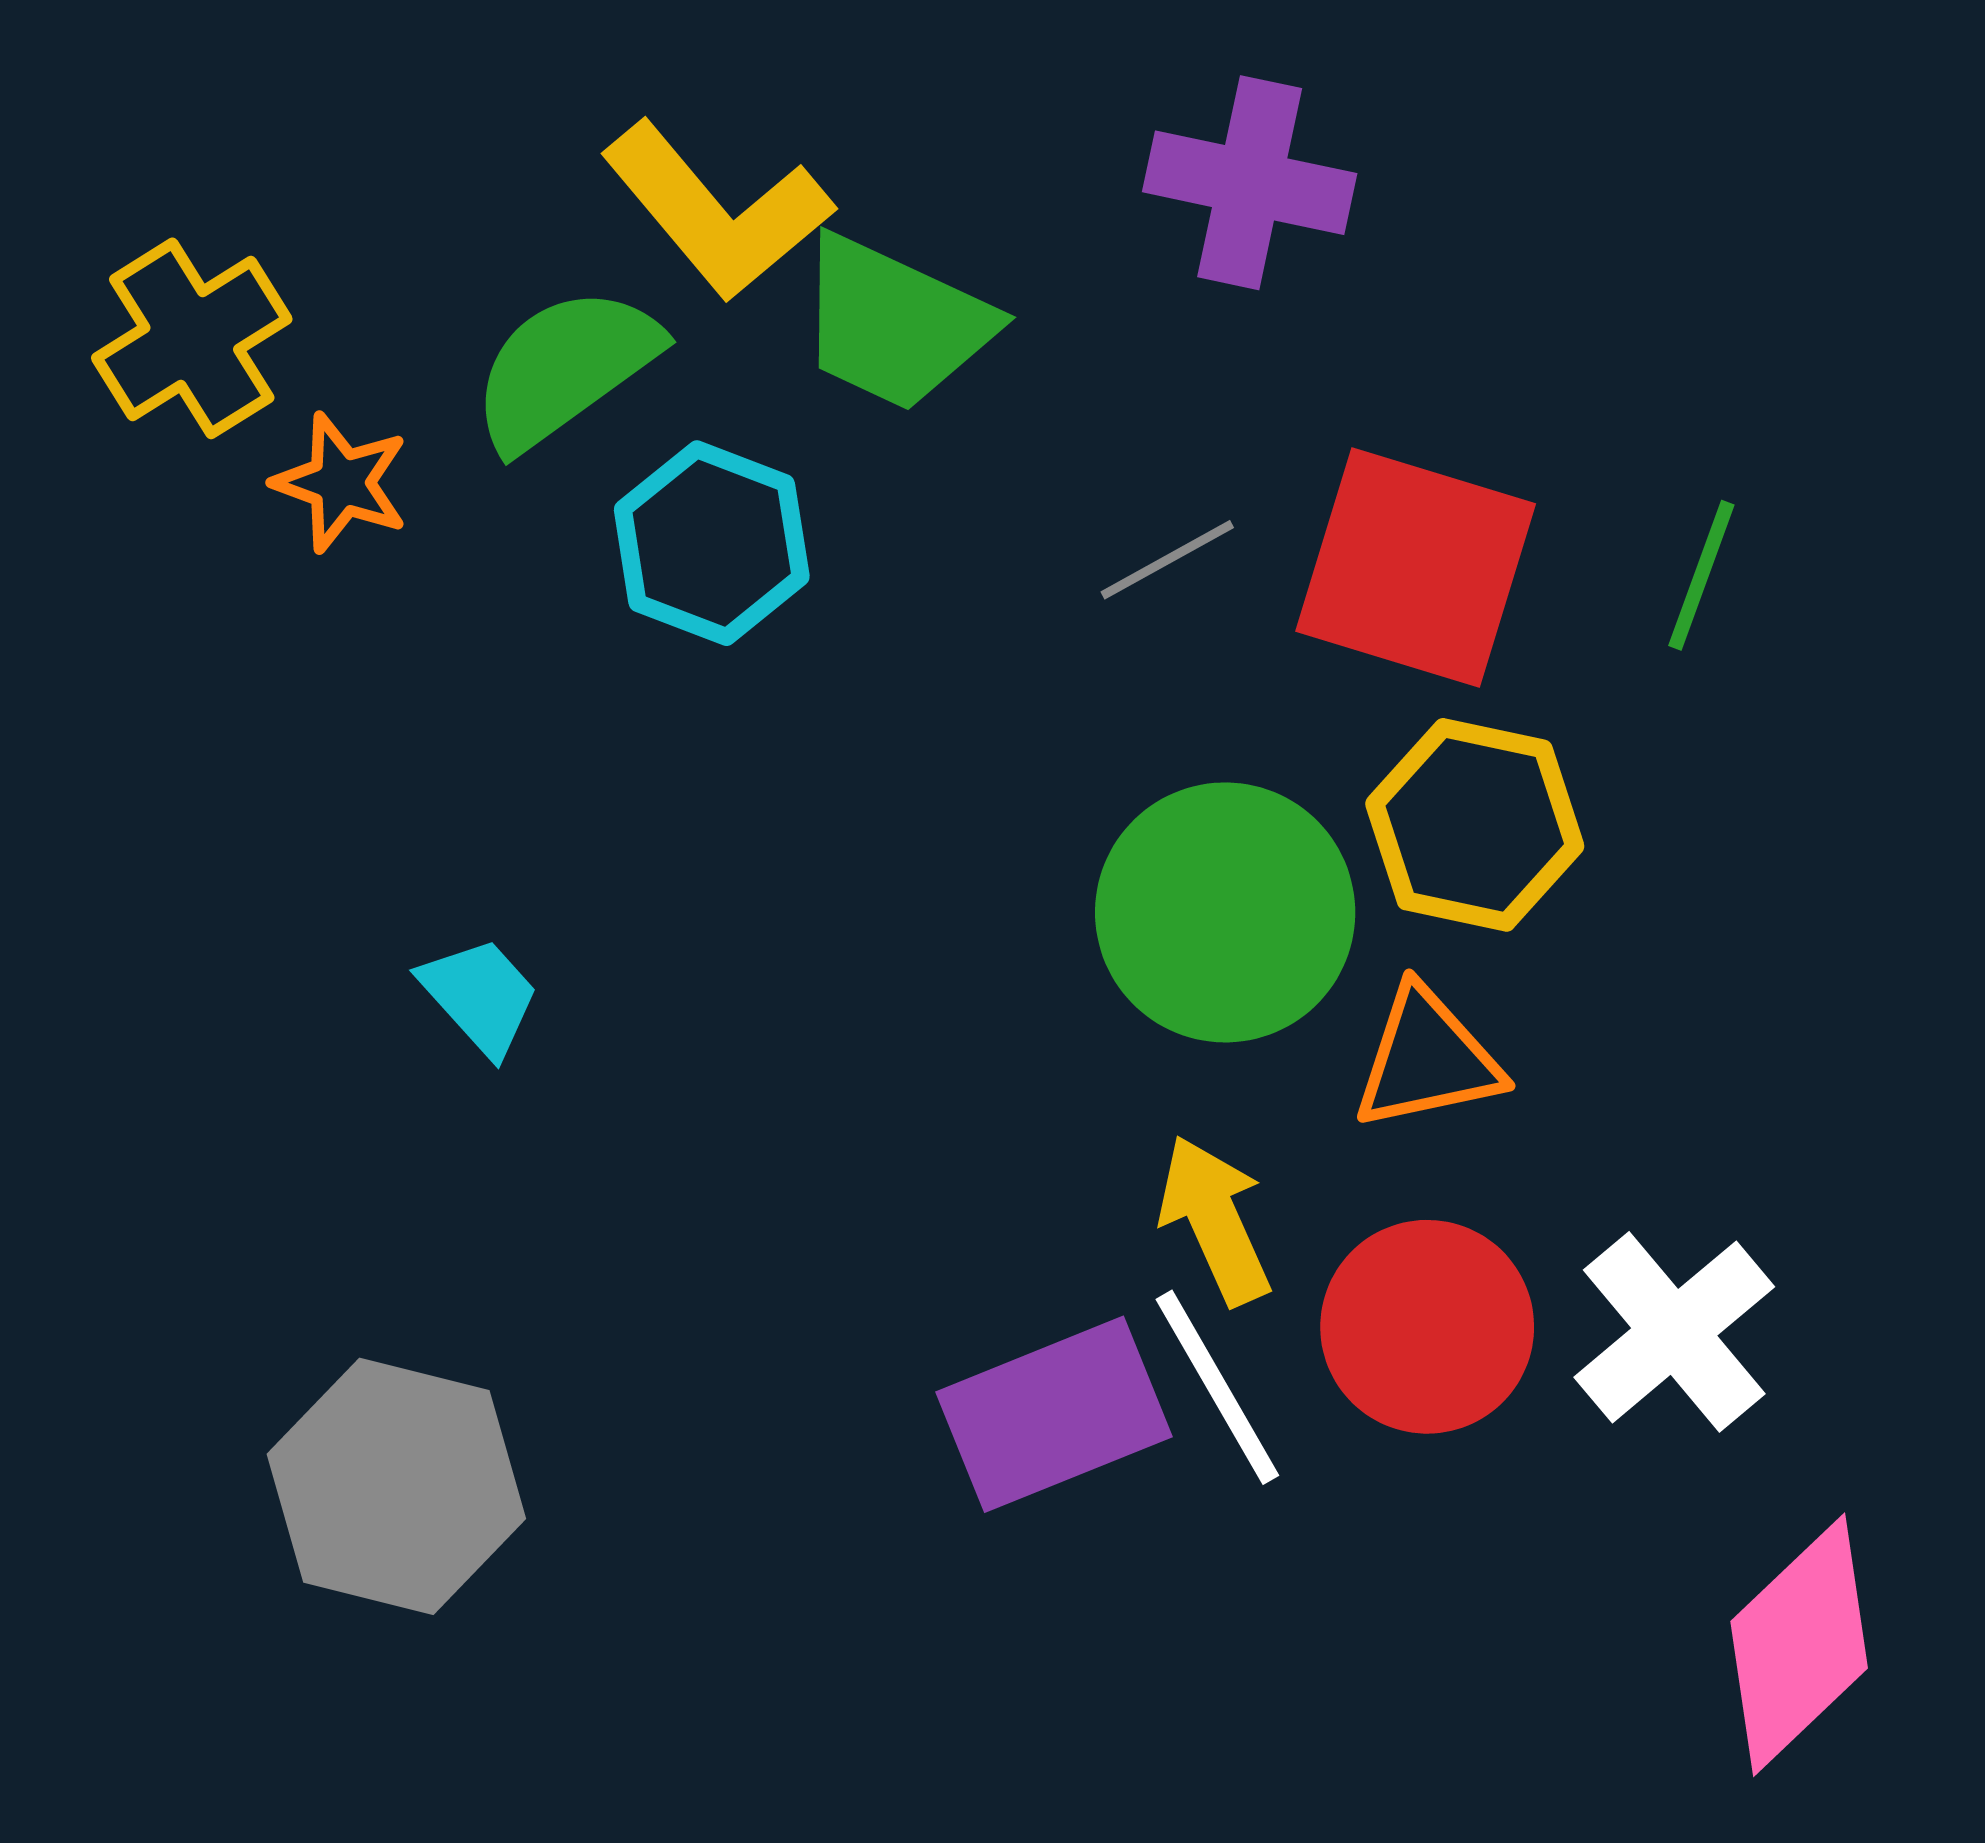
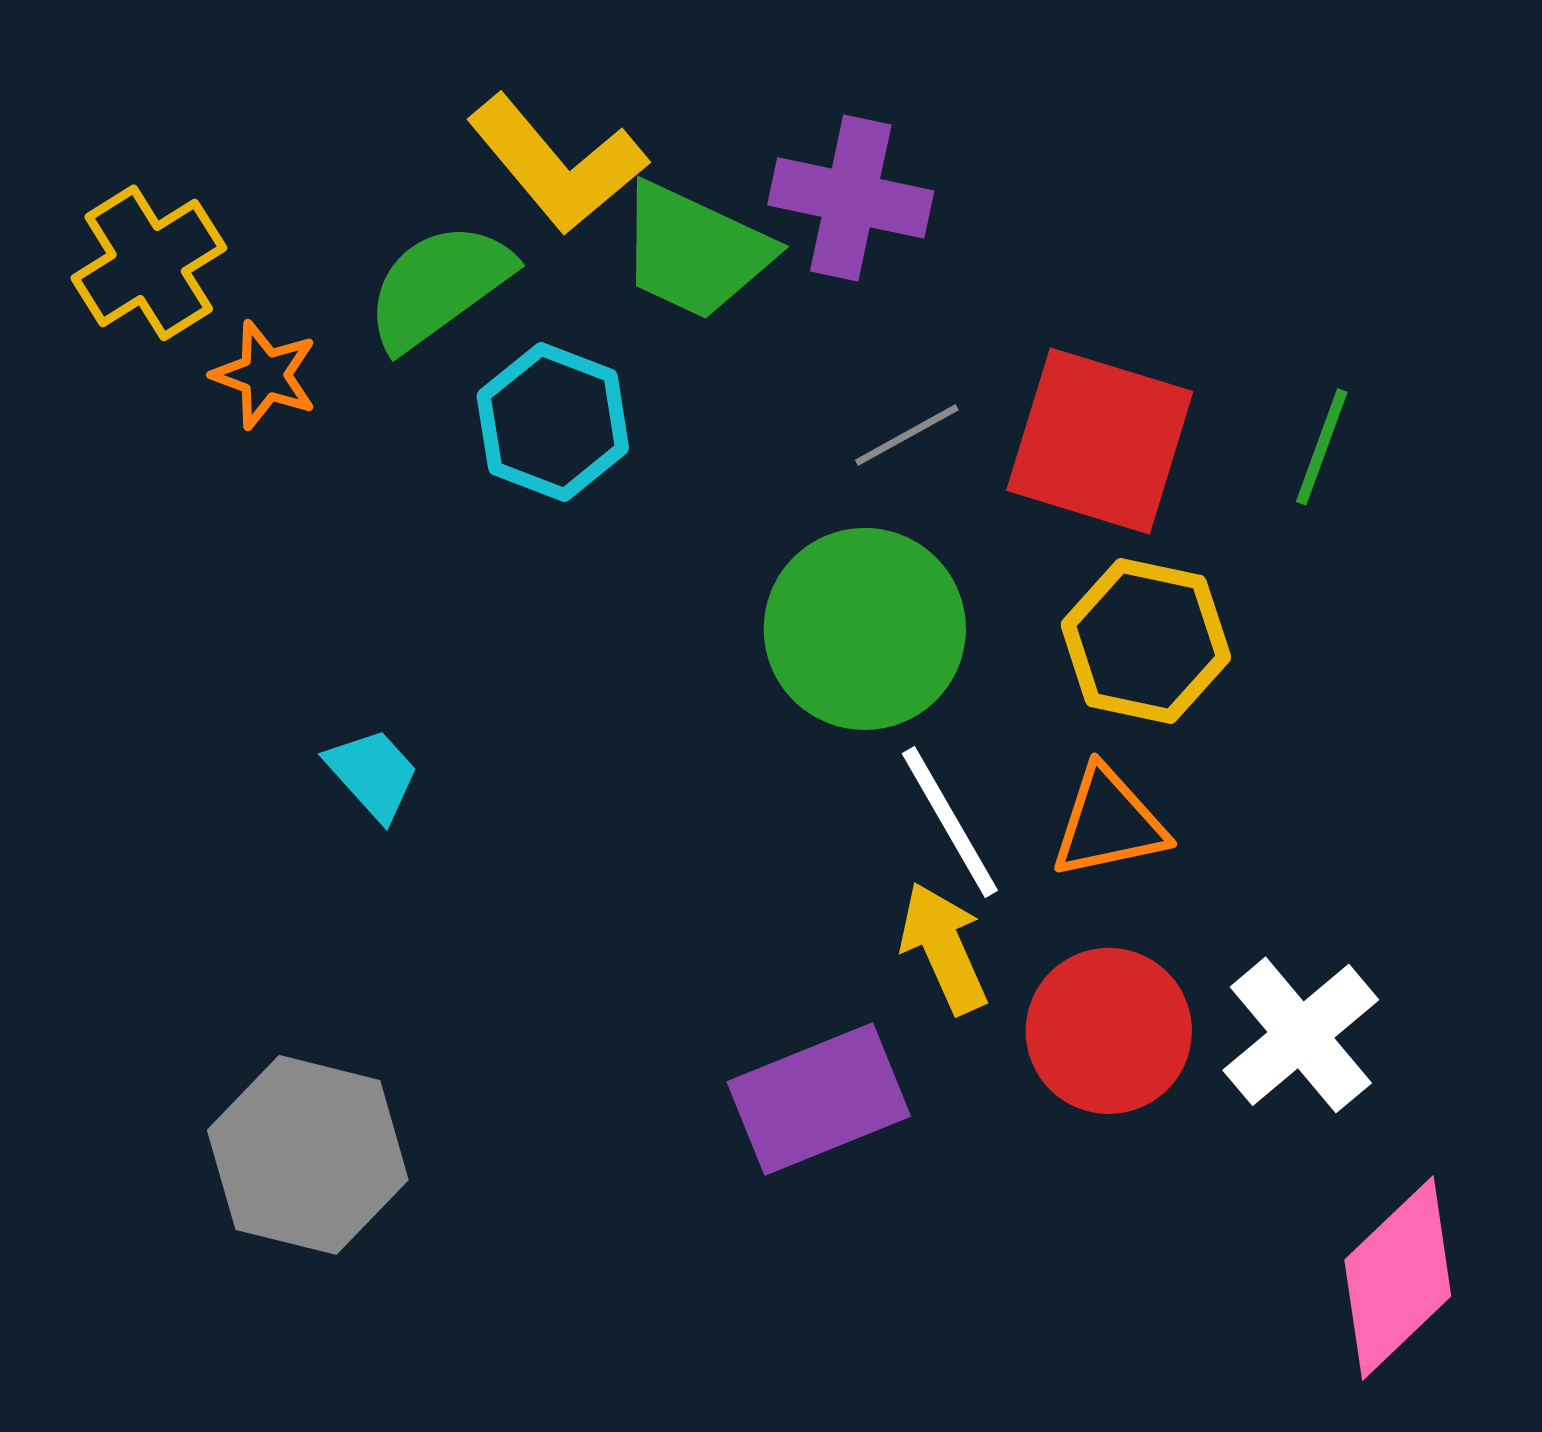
purple cross: (1250, 183) -> (851, 198), moved
green circle: (1225, 912) -> (865, 629), moved
white line: (1217, 1387) -> (950, 822), moved

